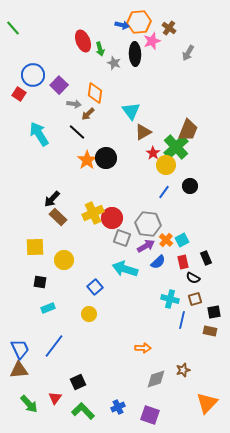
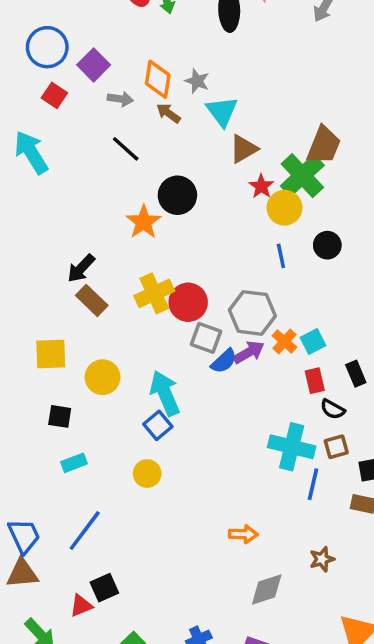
gray star: (114, 63) -> (197, 81), moved
red square: (19, 94) -> (54, 95), moved
brown arrow: (88, 114) -> (169, 113), moved, turned 80
cyan arrow: (39, 134) -> (31, 152), moved
orange star: (87, 160) -> (144, 222), moved
blue line: (164, 192) -> (281, 256), turned -48
blue semicircle: (158, 262) -> (224, 361), moved
cyan arrow: (125, 269) -> (165, 393), moved, turned 50
cyan cross: (170, 299) -> (292, 447), size x1.4
brown star: (183, 370) -> (322, 559), moved
black square: (78, 382) -> (104, 588), moved
red triangle: (55, 398) -> (81, 606), moved, turned 32

